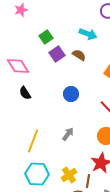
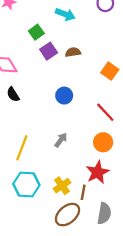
cyan arrow: (88, 34) -> (65, 14), moved
brown semicircle: (79, 55) -> (73, 52), turned -40

